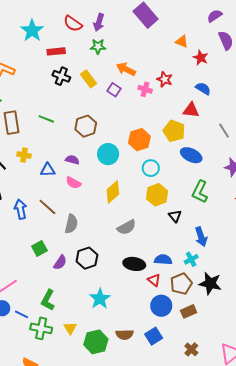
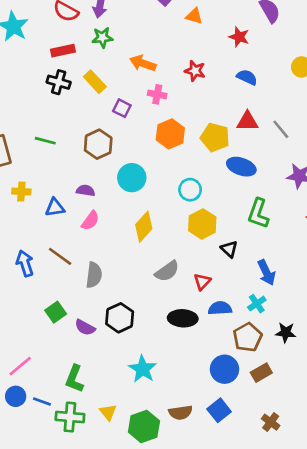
orange triangle: (182, 41) -> (194, 16), moved
red rectangle: (56, 51) -> (63, 51), moved
pink cross: (145, 89) -> (157, 94), moved
purple square: (114, 90) -> (122, 108), moved
red triangle: (191, 110) -> (247, 121), moved
orange hexagon: (139, 140) -> (170, 134), moved
pink semicircle: (73, 183) -> (90, 221), turned -77
purple semicircle: (60, 262) -> (85, 327), turned 91
red triangle: (154, 280) -> (202, 282), moved, turned 40
black star: (210, 283) -> (286, 332), size x0.7

